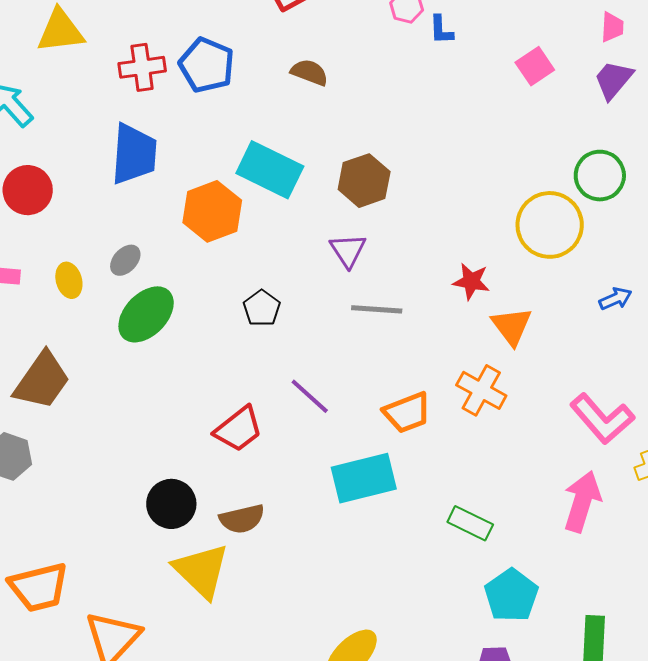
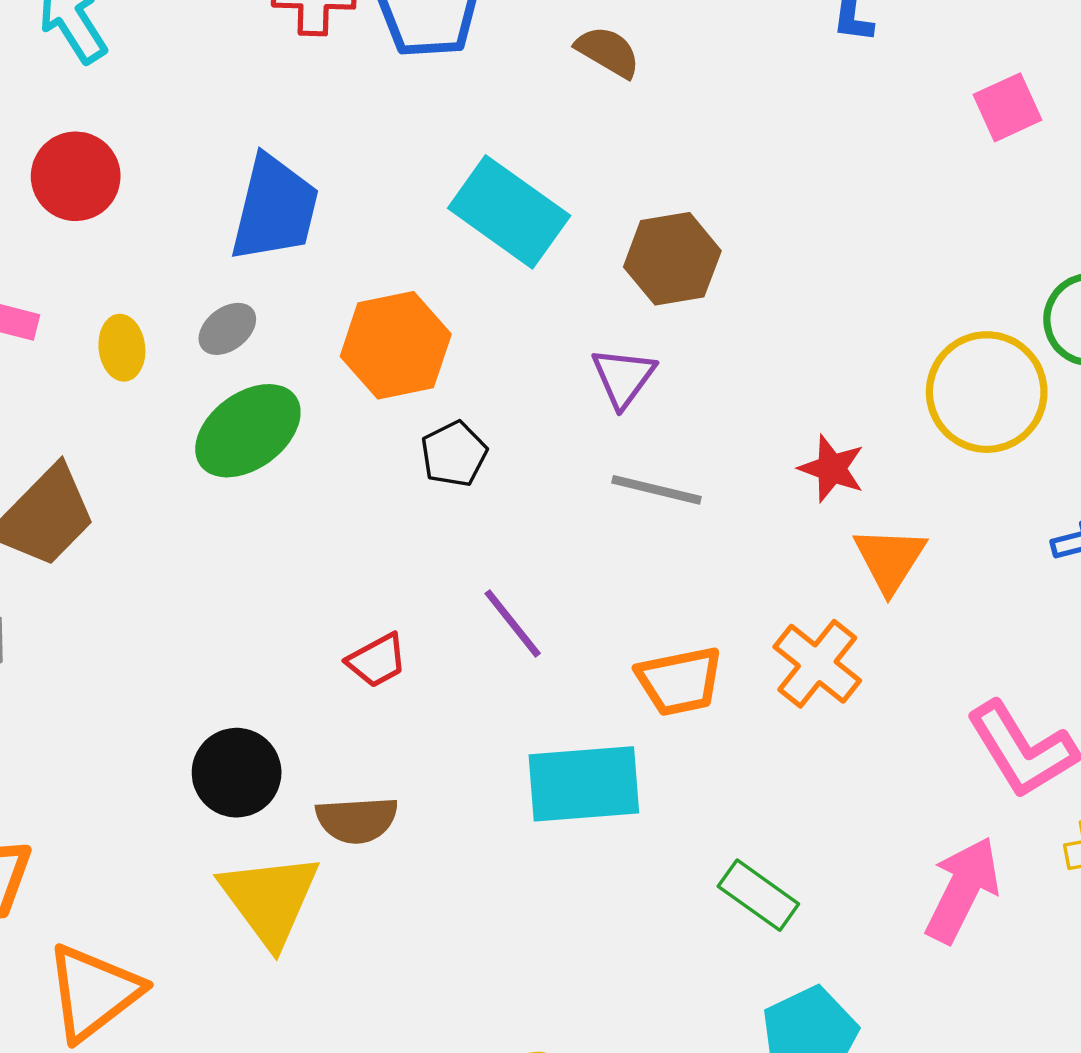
blue trapezoid: (134, 154) -> (275, 209), moved
orange hexagon: (212, 211) -> (396, 345), moved
red trapezoid: (238, 429) -> (377, 660), size x0.7

